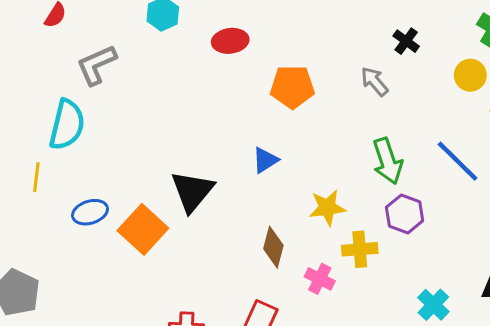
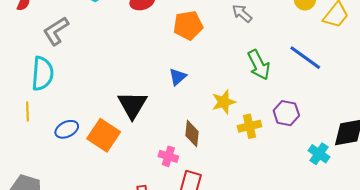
purple hexagon: (405, 214) -> (286, 113), moved
pink cross: (320, 279) -> (168, 156), moved
cyan cross: (433, 305) -> (319, 154), moved

